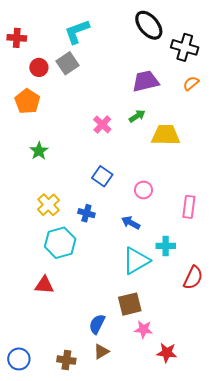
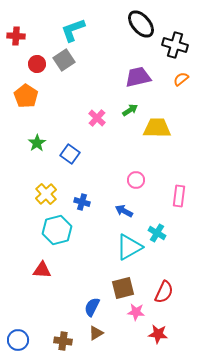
blue square: (102, 176) -> (70, 154), moved
cyan cross: (166, 246) -> (157, 233), turned 30
red semicircle: (193, 278) -> (164, 292), moved

